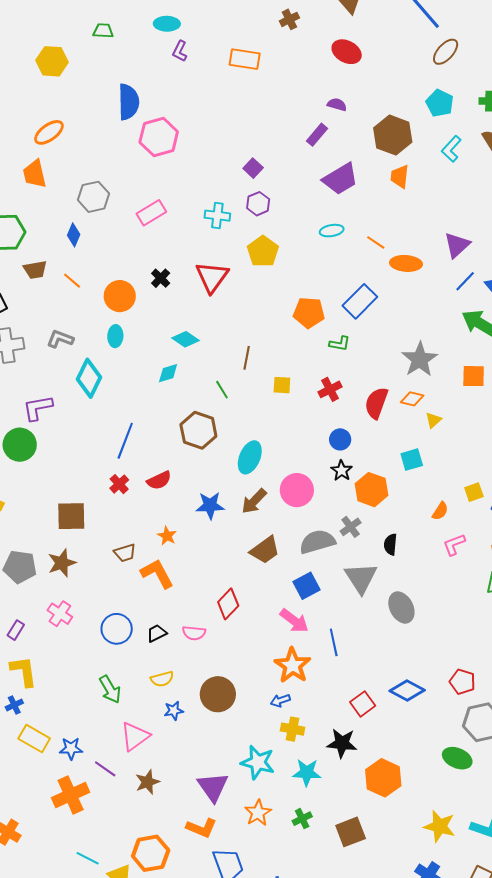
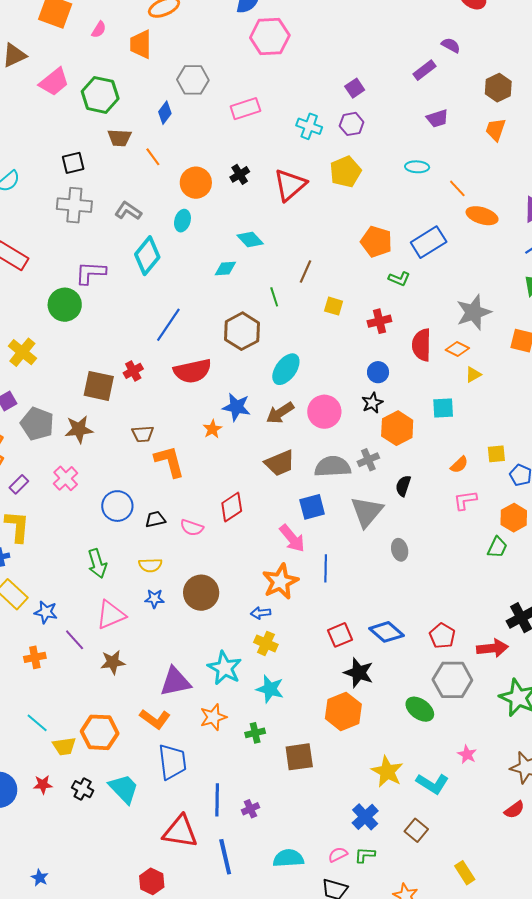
brown hexagon: (393, 135) -> (498, 88), size x0.7
purple trapezoid: (340, 179) -> (437, 118), size x0.6
red semicircle: (376, 403) -> (422, 345), turned -32
red semicircle: (159, 480) -> (192, 371), size x1.5
red cross: (119, 484) -> (133, 371), moved
orange star: (167, 536) -> (212, 429), moved
gray ellipse: (401, 608) -> (400, 550), size x0.7
black star: (342, 743) -> (359, 673), moved
purple triangle: (213, 787) -> (175, 682), turned 40
orange cross: (71, 795) -> (35, 657), size x0.6

